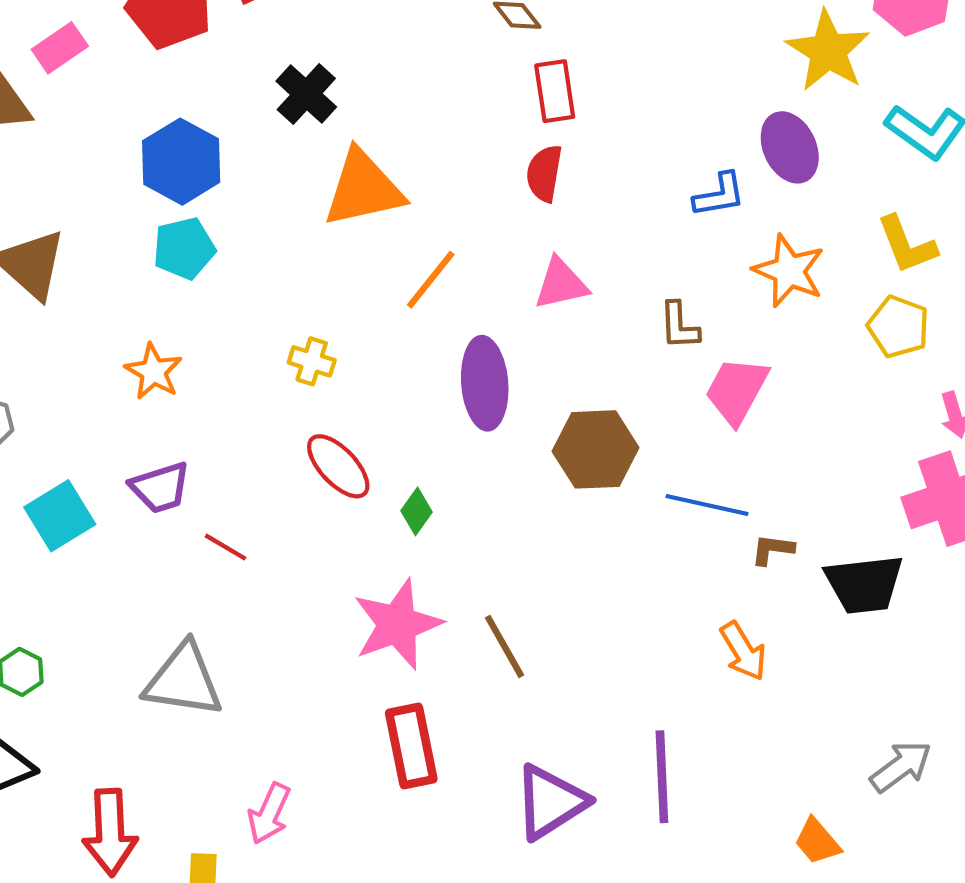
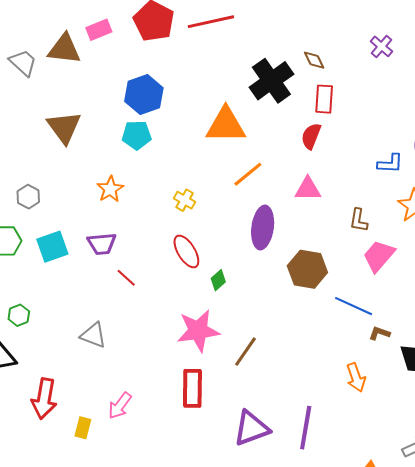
black cross: (306, 94) -> (271, 81), moved, size x1.5
brown line: (504, 646) -> (246, 352), turned 52
gray triangle: (184, 680) -> (93, 335), size x0.7

